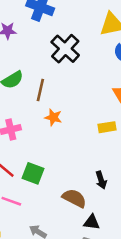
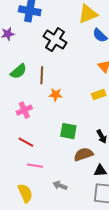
green square: (33, 173) -> (68, 131), moved
brown semicircle: (74, 198) -> (83, 154), turned -36

